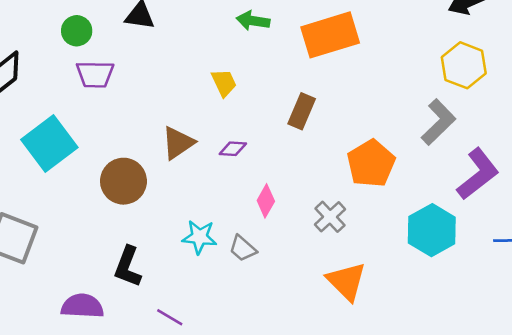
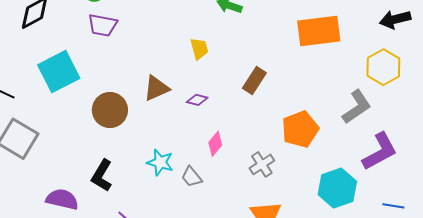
orange rectangle: (330, 35) -> (319, 31), moved

